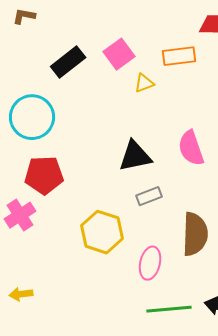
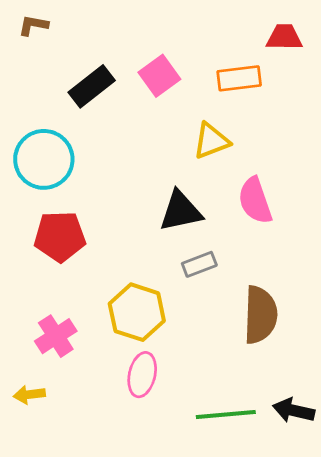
yellow triangle: (144, 83) -> (211, 141), moved, size x1.4
pink cross: (20, 215) -> (56, 336), moved
pink ellipse: (150, 263) -> (142, 375), moved

